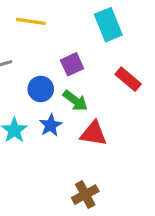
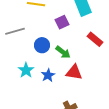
purple square: (72, 64) -> (62, 22), moved
blue star: (51, 125) -> (48, 75), moved

